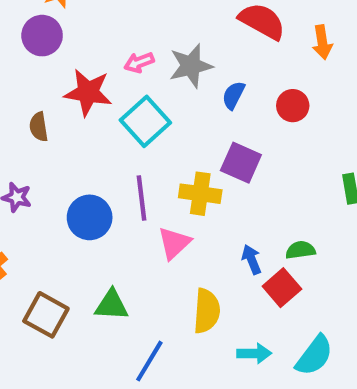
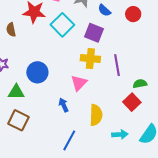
blue semicircle: (233, 95) -> (104, 10), turned -72
purple square: (241, 163) -> (94, 33), moved
purple line: (142, 198) -> (117, 65), moved
blue arrow: (252, 259) -> (63, 105), moved
green triangle: (112, 305) -> (16, 92), moved

